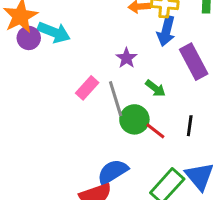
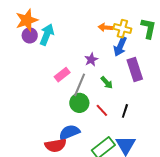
cyan arrow: (54, 32) -> (47, 35), turned -100
gray line: (116, 99) -> (80, 85), turned 30
green circle: (134, 119) -> (79, 103), moved

